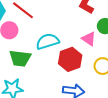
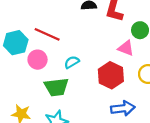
cyan semicircle: (47, 41) -> (72, 62), moved, size x0.6

